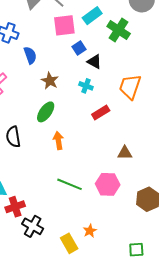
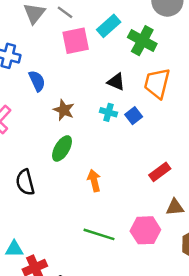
blue square: (79, 48) -> (134, 116), moved
orange trapezoid: (130, 87) -> (157, 83), moved
red rectangle: (101, 112) -> (160, 172), moved
orange arrow: (58, 141) -> (94, 181), moved
brown triangle: (125, 153) -> (175, 207), moved

